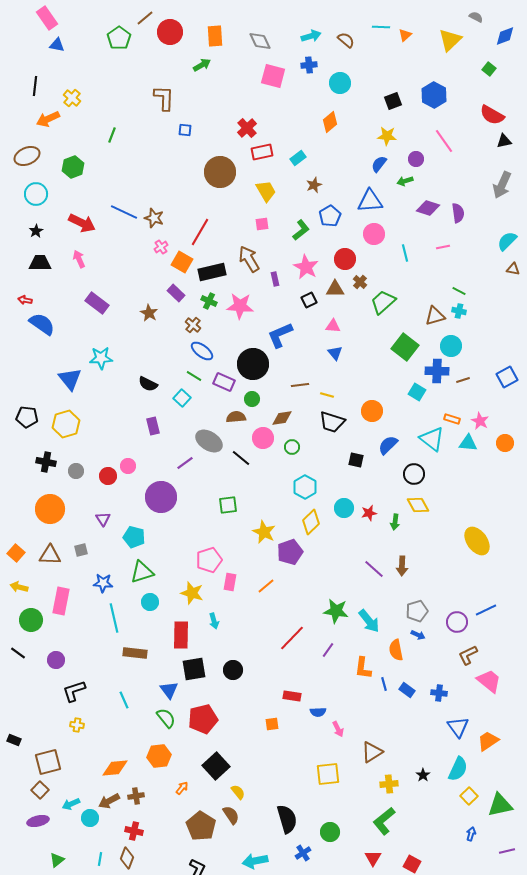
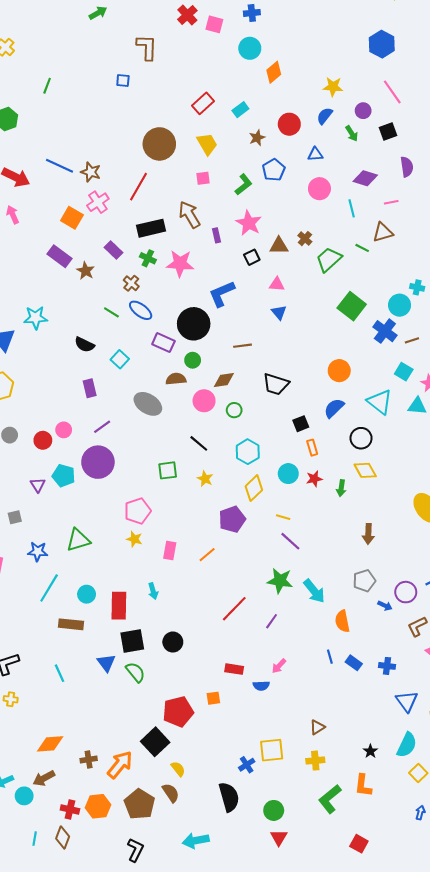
green arrow: (202, 65) -> (98, 13), moved
pink square: (273, 76) -> (214, 24), size x0.7
cyan circle: (340, 83) -> (250, 48), moved
brown L-shape: (164, 98) -> (147, 47), moved
black square: (393, 101) -> (388, 131), moved
red cross: (247, 128) -> (187, 15), moved
red rectangle: (262, 152) -> (203, 103), turned -30
brown circle: (220, 172) -> (159, 144), moved
green arrow: (405, 181) -> (352, 134), turned -105
blue triangle: (370, 201) -> (315, 154), size x0.6
purple diamond: (428, 208) -> (365, 178), moved
pink cross: (161, 247) -> (98, 202), size x1.5
red circle: (345, 259) -> (289, 124), moved
orange square: (182, 262) -> (72, 218), moved
green line: (459, 291) -> (362, 248), moved
purple rectangle: (97, 303) -> (59, 256), moved
cyan cross: (459, 311) -> (417, 287), moved
brown triangle: (435, 316) -> (383, 232), moved
blue cross: (437, 371) -> (385, 331), turned 35
green line: (194, 376) -> (111, 312), moved
cyan square: (417, 392) -> (404, 372), moved
yellow line: (327, 395) -> (283, 517), moved
orange circle: (372, 411) -> (339, 371), moved
orange rectangle: (452, 419) -> (312, 448), moved, turned 56
black line: (241, 458) -> (199, 443), moved
black square: (356, 460) -> (301, 424), turned -35
purple line: (185, 463) -> (102, 427), moved
yellow star: (264, 532) -> (205, 479), moved, size x0.7
cyan pentagon: (134, 537) -> (64, 476), moved
pink pentagon: (209, 560) -> (137, 511), moved
brown arrow: (402, 566) -> (368, 534), moved
purple line: (374, 569) -> (290, 541), moved
yellow star: (192, 593) -> (134, 539), moved, size x0.7
cyan circle: (150, 602) -> (87, 594), moved
cyan line: (114, 618) -> (49, 588), turned 44
blue arrow: (418, 635) -> (385, 606), moved
orange L-shape: (363, 668) -> (363, 785), moved
green semicircle: (166, 718) -> (135, 672), moved
red pentagon: (203, 719) -> (178, 712), moved
pink arrow: (338, 729) -> (279, 666), moved, turned 70
brown triangle: (372, 752) -> (317, 727), size x0.7
orange hexagon: (159, 756) -> (98, 806), moved
yellow cross: (389, 784) -> (315, 761), moved
orange arrow: (182, 788) -> (120, 765), size x2.0
brown cross: (136, 796) -> (89, 760), moved
blue cross: (303, 853) -> (247, 765), moved
red triangle: (373, 858) -> (279, 837), moved

